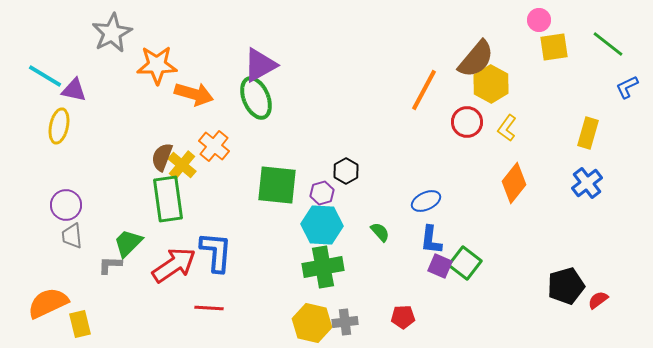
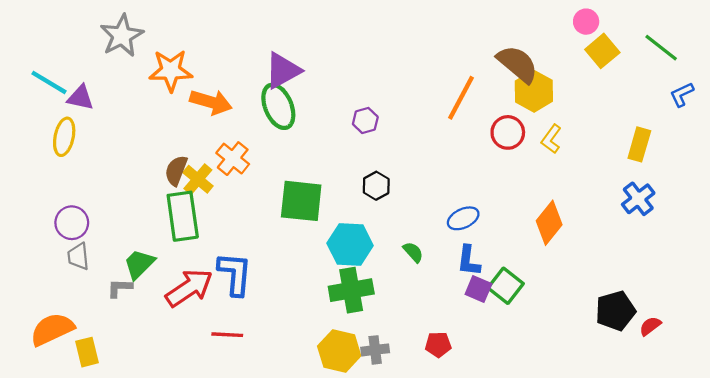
yellow square: (554, 47) -> (602, 51), turned -32
brown semicircle: (476, 59) -> (518, 64), turned -90
orange diamond: (514, 183) -> (549, 223), moved
purple hexagon: (322, 193) -> (365, 121), moved

